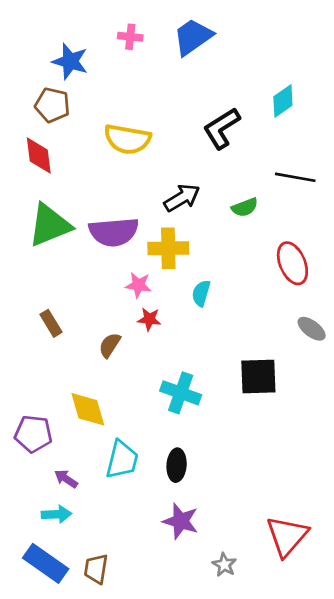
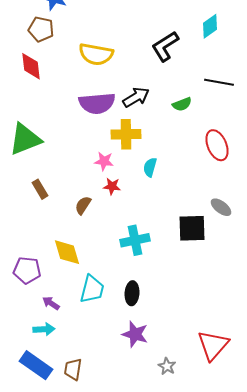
green triangle: (50, 225) -> (25, 139), moved
purple semicircle: (114, 232) -> (97, 103), moved
gray ellipse: (312, 329) -> (221, 207), moved
cyan cross: (181, 393) -> (135, 240), turned -32

